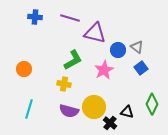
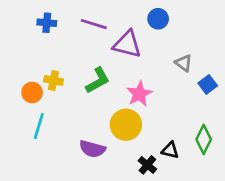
blue circle: (118, 50) -> (158, 19), moved
blue square: (141, 68) -> (208, 84), moved
yellow cross: (64, 84) -> (53, 80), moved
yellow circle: (94, 107) -> (126, 125), moved
cyan line: (29, 109) -> (39, 126), moved

